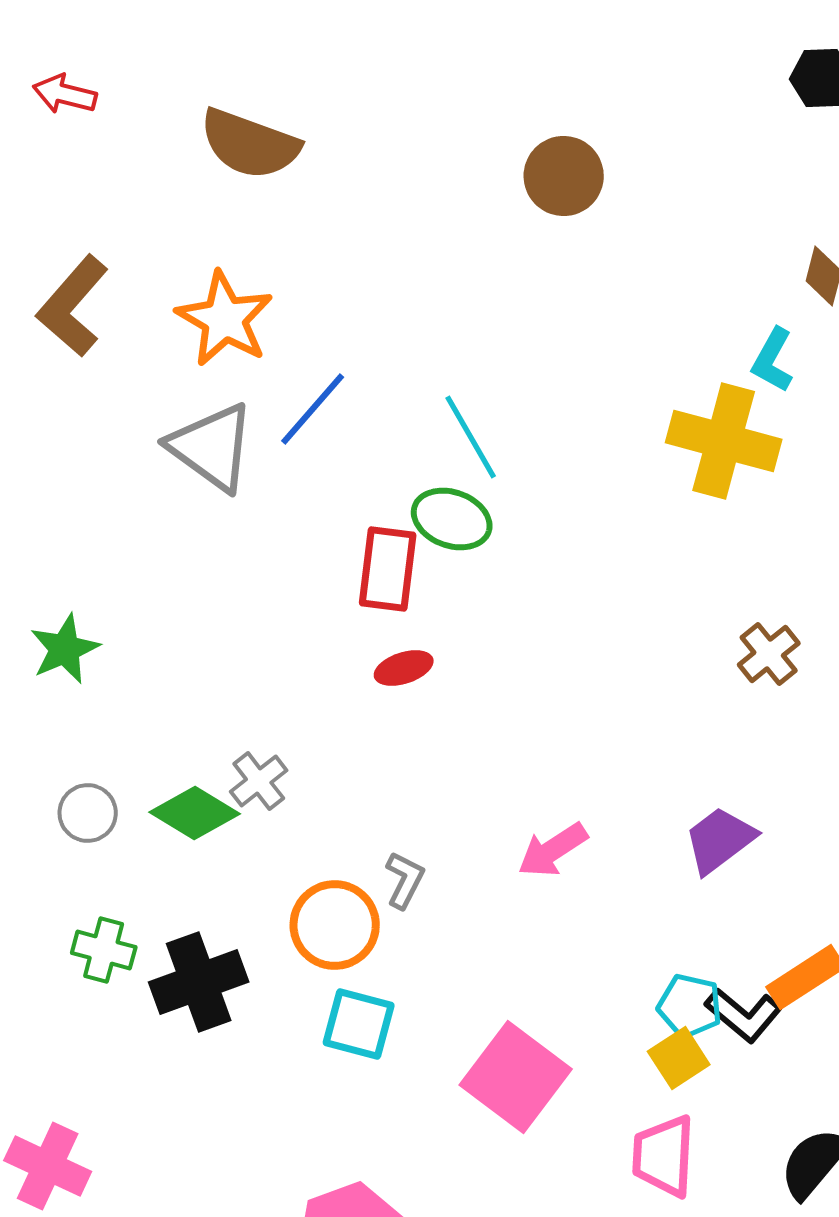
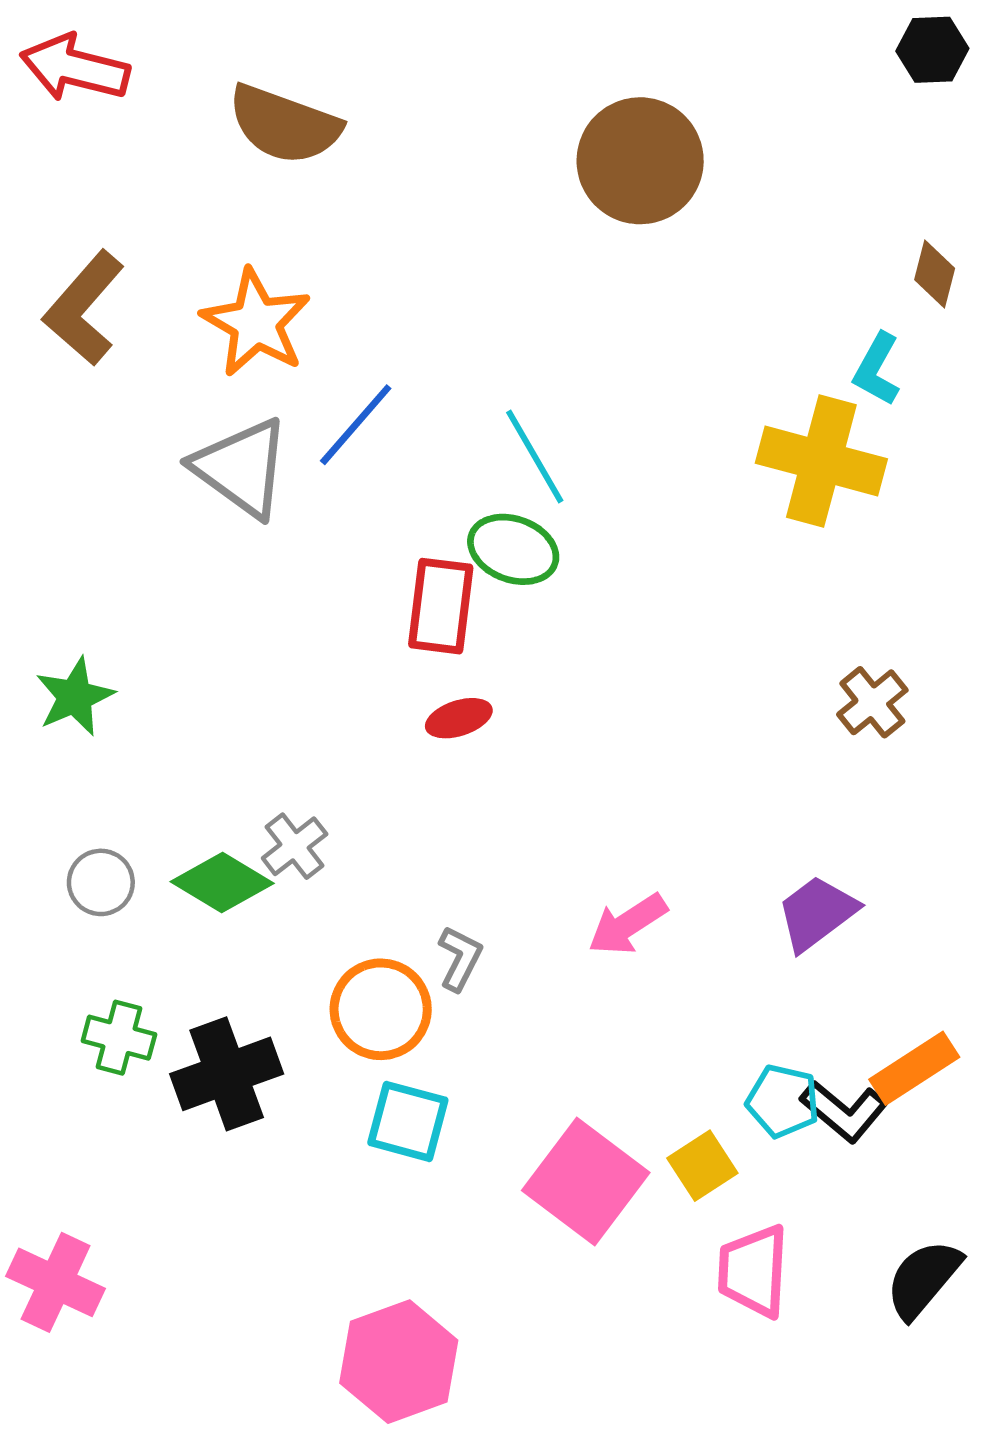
red arrow: (65, 94) -> (75, 68), size x1.5
brown circle: (564, 176) -> (640, 161), size x1.4
yellow square: (679, 1058) -> (702, 1166), moved

